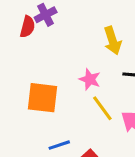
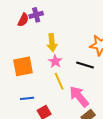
yellow arrow: (113, 41) -> (52, 43), moved
orange square: (42, 98) -> (23, 66), turned -30

